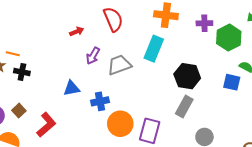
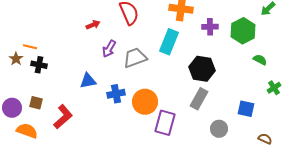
purple cross: (204, 23) -> (210, 27), moved
blue square: (232, 82) -> (246, 109), moved
brown square: (19, 111) -> (36, 103), turned -32
orange circle: (120, 124) -> (145, 102), moved

